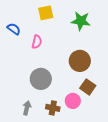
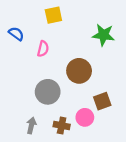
green star: (81, 21) -> (103, 35), moved
brown circle: (80, 61) -> (79, 71), moved
brown square: (88, 87) -> (102, 101), turned 35

